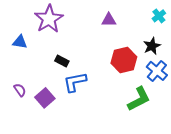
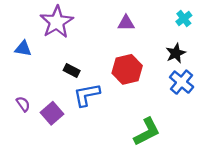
red hexagon: (124, 60) -> (127, 69), moved
green L-shape: (139, 99) -> (147, 132), moved

